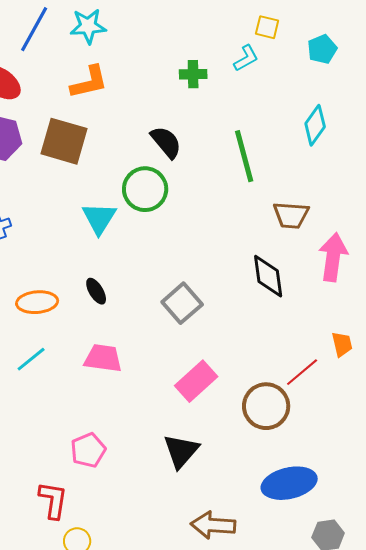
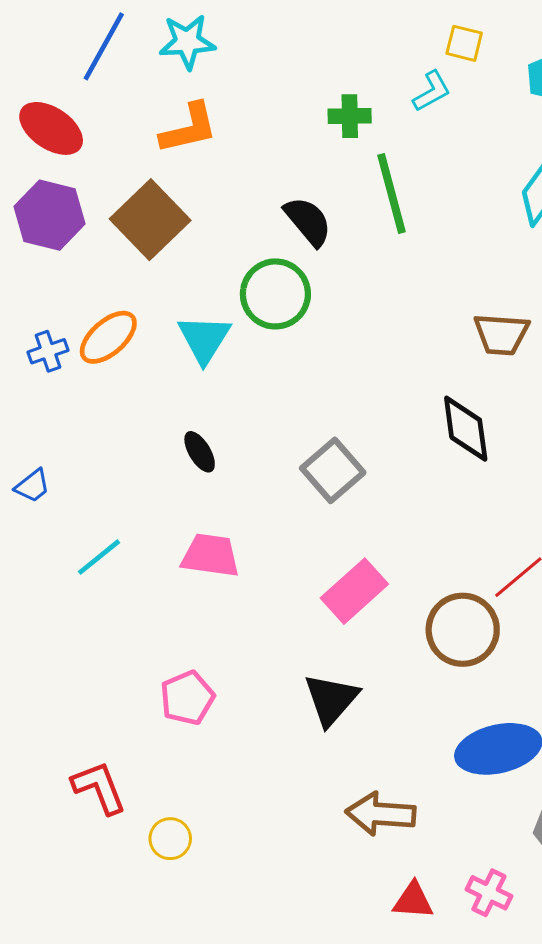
brown square: (64, 141) -> (150, 220), turned 30
green line: (244, 156) -> (391, 193), moved
orange ellipse: (37, 302) -> (108, 337), moved, turned -36
red L-shape: (53, 500) -> (99, 788), moved, turned -30

